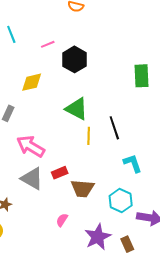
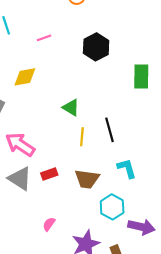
black hexagon: (75, 59) -> (96, 47), moved
green triangle: (77, 109) -> (71, 108), size x0.7
brown trapezoid: (82, 188) -> (87, 179), moved

